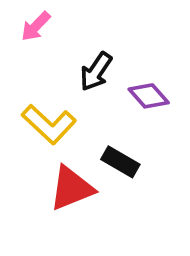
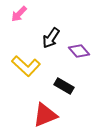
red triangle: (71, 188) -> (45, 115), moved

